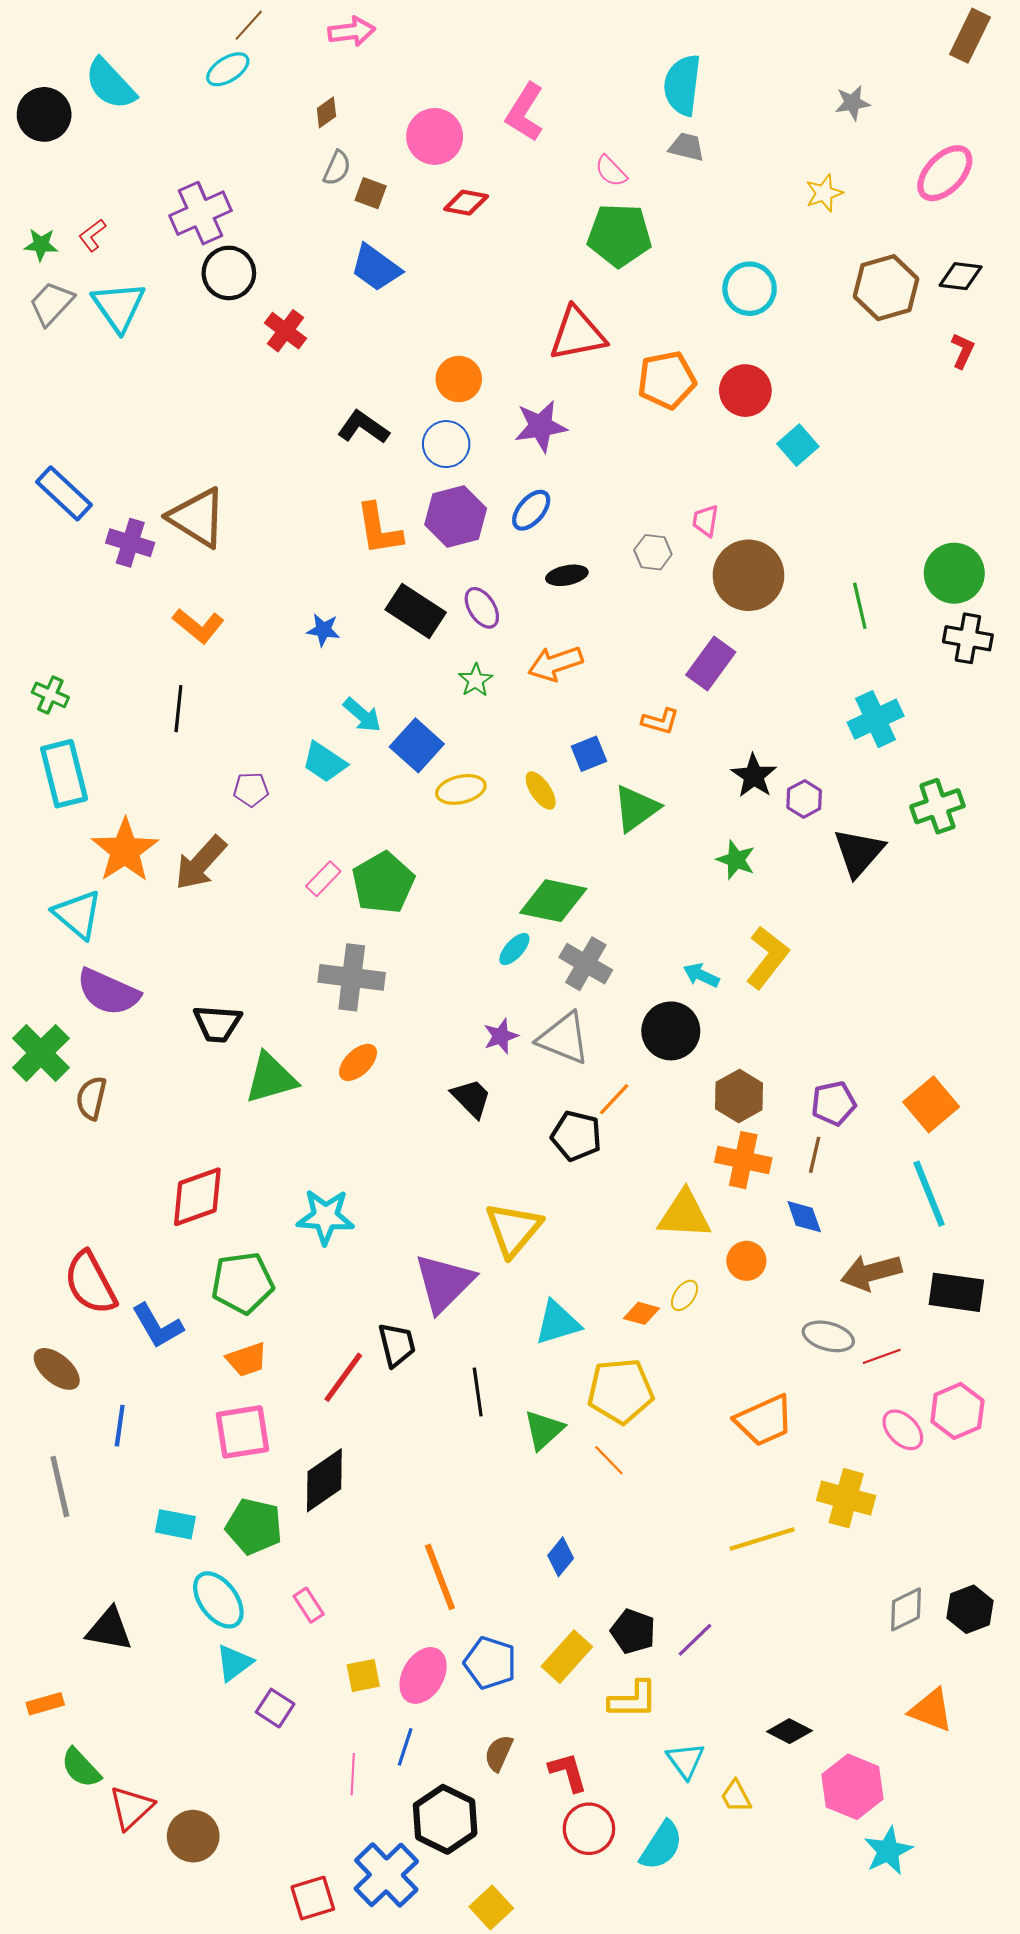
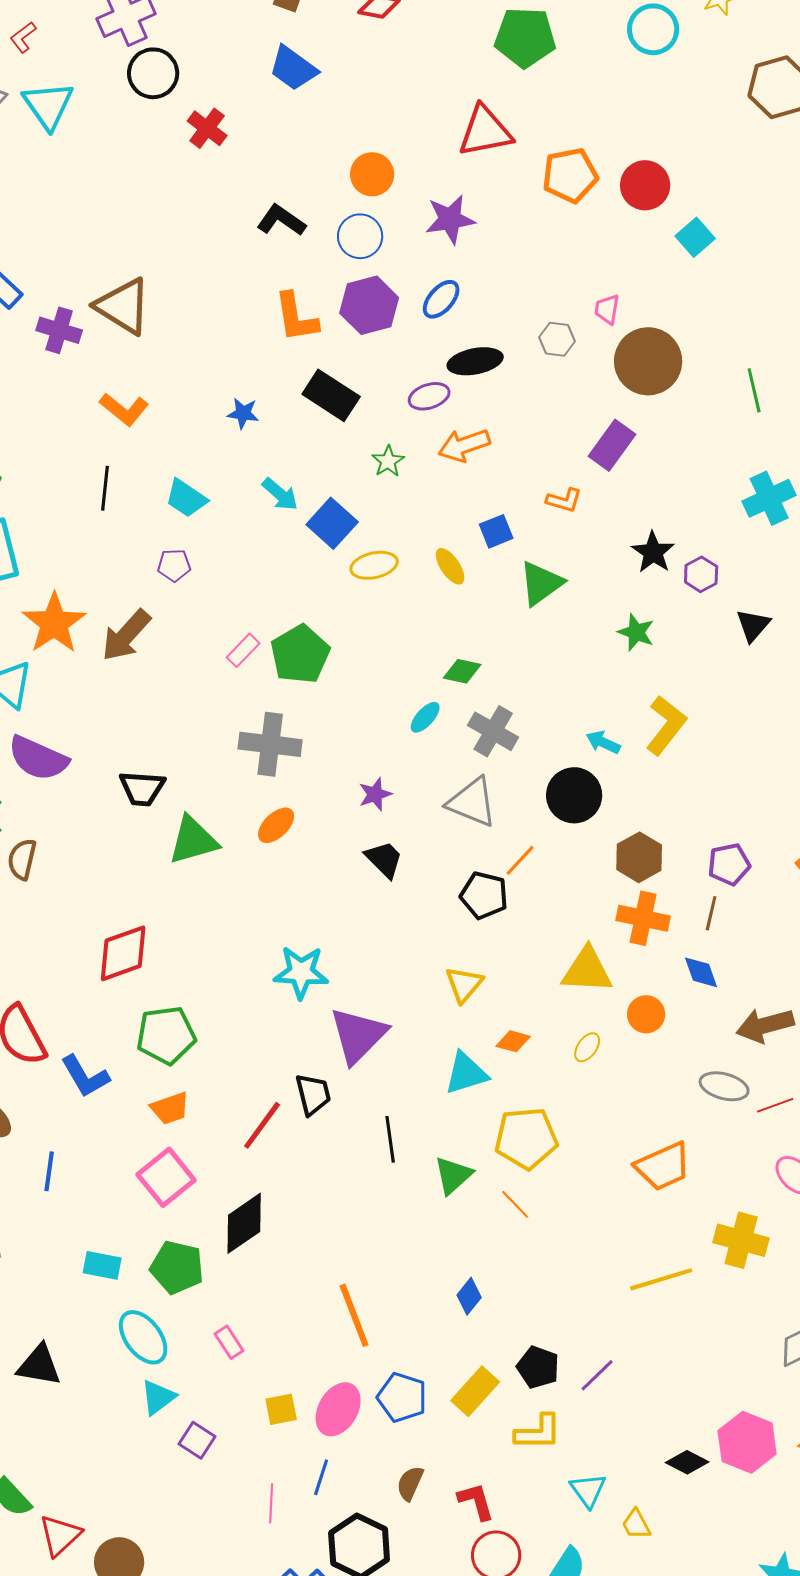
cyan circle: (750, 289) -> (653, 29), moved
black ellipse: (567, 575) -> (475, 361), size x1.4
purple ellipse: (482, 608) -> (429, 396), moved, turned -75
cyan trapezoid: (324, 762) -> (186, 498), moved
black triangle: (859, 852) -> (753, 625), size x0.7
green diamond: (553, 901) -> (462, 671), size x0.6
purple star: (501, 1036) -> (375, 794), moved
cyan star: (325, 1217) -> (301, 972), moved
yellow triangle: (513, 1229) -> (464, 984), moved, size x0.7
orange diamond: (641, 1313) -> (513, 1041), moved
pink square: (243, 1432) -> (166, 1177), turned -30
pink hexagon: (852, 1787) -> (747, 1442), moved

